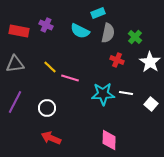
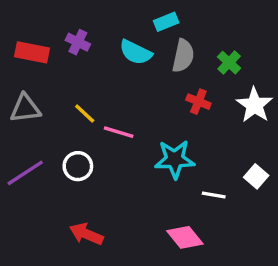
white line: (126, 93) -> (214, 195), moved
purple line: (15, 102) -> (25, 173), turned 30
white circle: (47, 108) -> (78, 166), moved
pink diamond: (109, 140) -> (185, 237), turned -40

